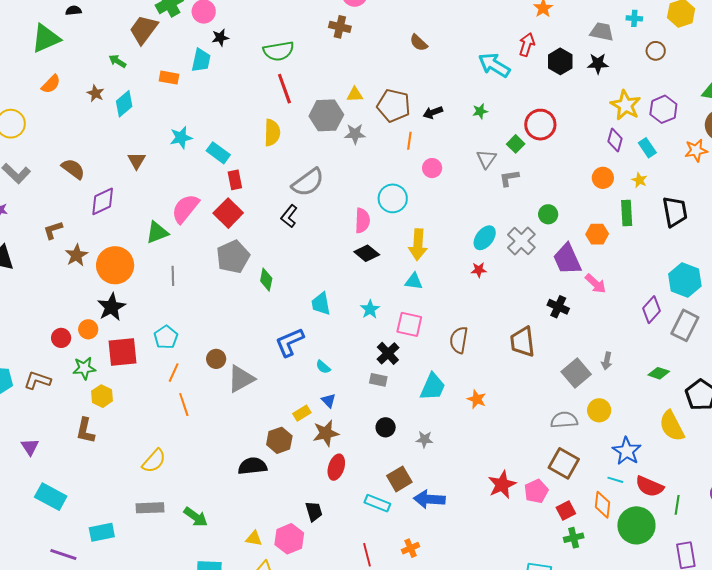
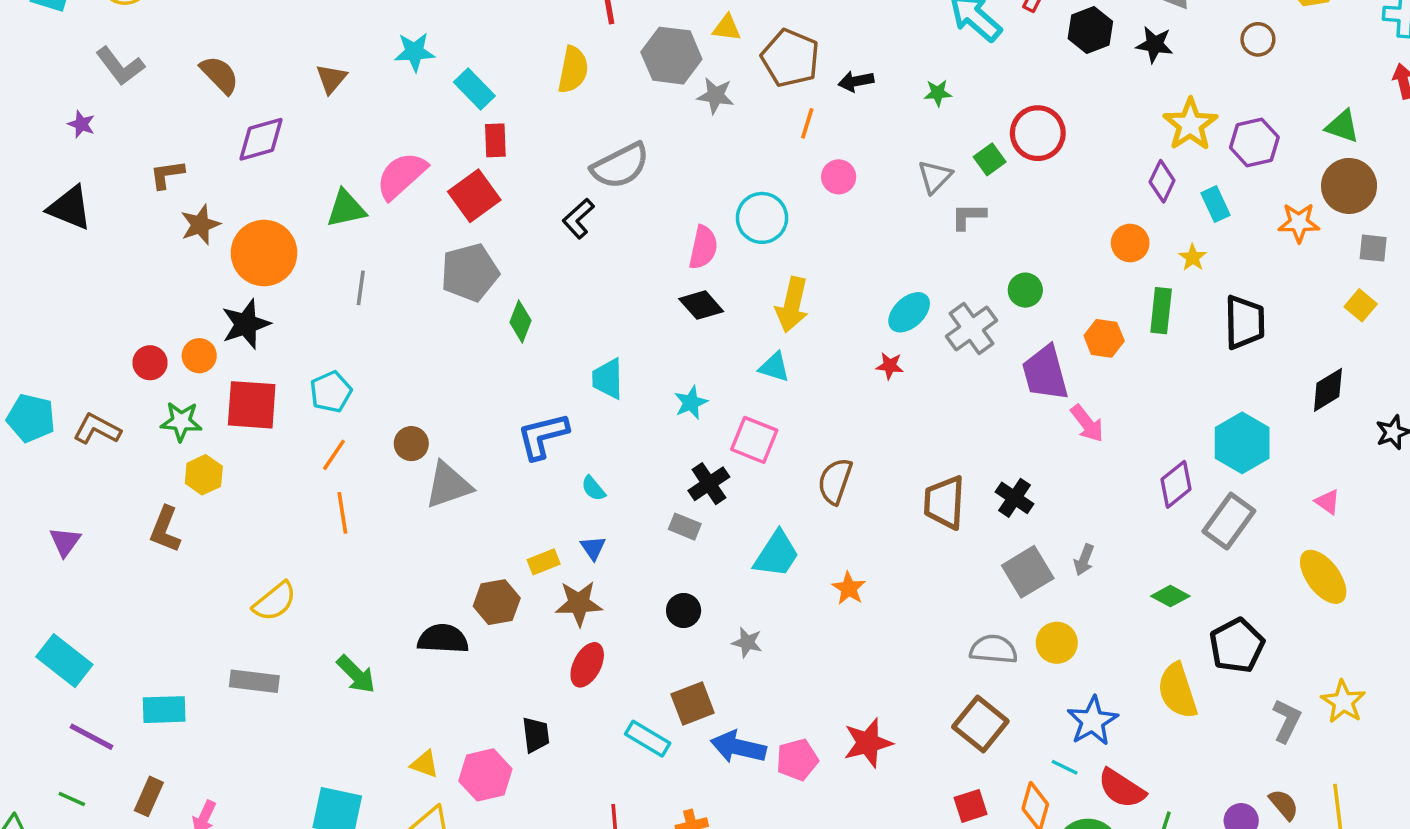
black cross: (558, 307) -> (1015, 498), moved
pink pentagon: (536, 491) -> (797, 760), moved
cyan rectangle: (51, 497) -> (64, 661), moved
green arrow: (196, 517) -> (356, 674), moved

